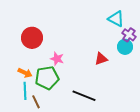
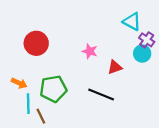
pink star: (57, 59) -> (90, 51), moved
orange arrow: (25, 73) -> (19, 83), moved
black line: (84, 96) -> (101, 95), moved

